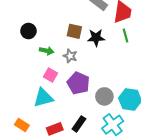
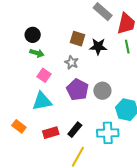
green arrow: (47, 51) -> (37, 53), moved
pink square: (51, 75) -> (44, 75), moved
gray circle: (104, 96) -> (102, 91), moved
cyan cross: (113, 125) -> (108, 133), turned 30

